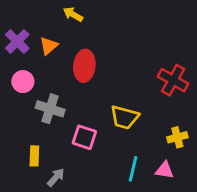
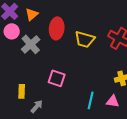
pink circle: (23, 82) -> (12, 31), moved
gray cross: (50, 109) -> (31, 44), moved, turned 30
yellow trapezoid: (124, 117) -> (85, 39), moved

